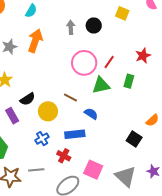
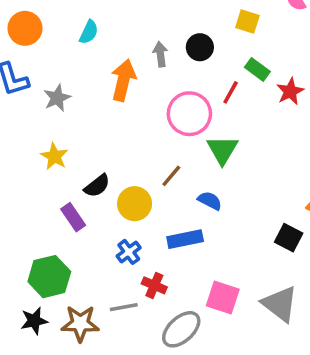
orange arrow: (35, 41) -> (123, 80), moved
red line: (109, 62) -> (231, 92), moved
green rectangle: (129, 81) -> (257, 69), moved, turned -64
green triangle: (101, 85) -> (222, 150), turned -42
brown line: (70, 97) -> (171, 176), turned -72
red cross: (64, 156) -> (154, 285), moved

